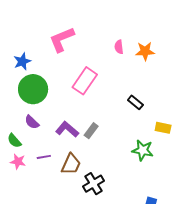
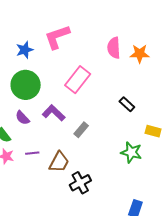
pink semicircle: (119, 47) -> (114, 48), size x1.5
blue star: (22, 61) -> (25, 50), moved
purple L-shape: (67, 129) -> (54, 113), moved

